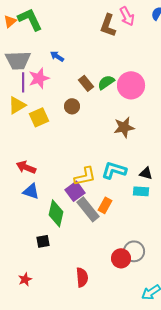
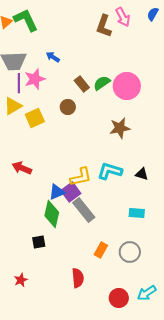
blue triangle: (31, 191) -> (57, 192), moved, turned -42
cyan rectangle: (141, 191) -> (137, 213), moved
orange rectangle: (105, 205) -> (101, 250), moved
red circle: (121, 258) -> (119, 298), moved

